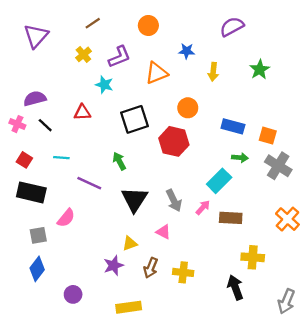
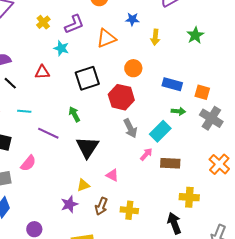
gray arrow: (174, 201) -> (130, 128), moved

